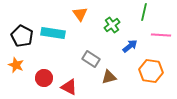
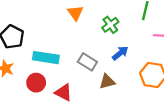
cyan rectangle: (53, 33) -> (46, 58), moved
blue arrow: (130, 46) -> (120, 53), moved

